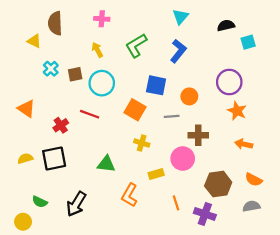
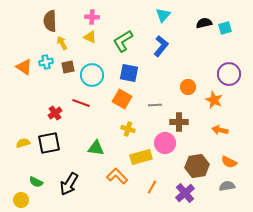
yellow triangle: (34, 41) -> (90, 37), moved
cyan square: (248, 42) -> (225, 28), moved
yellow arrow: (97, 50) -> (62, 43), moved
cyan cross: (51, 69) -> (46, 62), turned 32
purple circle: (229, 82) -> (229, 74), moved
blue square: (156, 85) -> (129, 73), moved
orange circle: (189, 96) -> (188, 87), moved
orange triangle: (26, 109) -> (24, 67), moved
yellow rectangle: (156, 174) -> (141, 157), size x1.5
orange L-shape: (129, 195) -> (117, 176), turned 105
orange line: (176, 203) -> (152, 187), moved, turned 48
purple cross: (205, 214) -> (185, 193), turned 30

